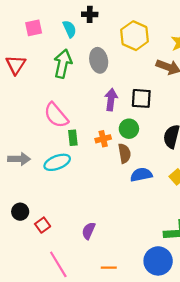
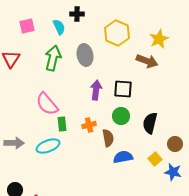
green circle: (129, 129) -> (121, 116), moved

